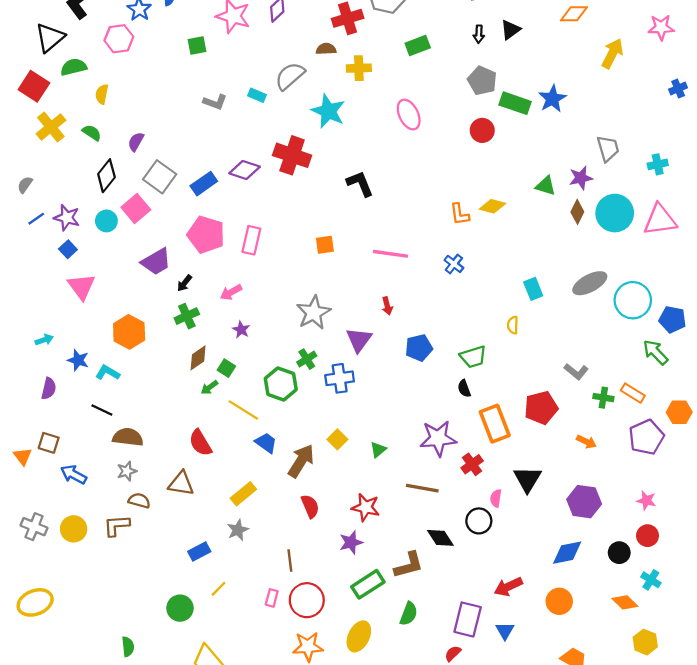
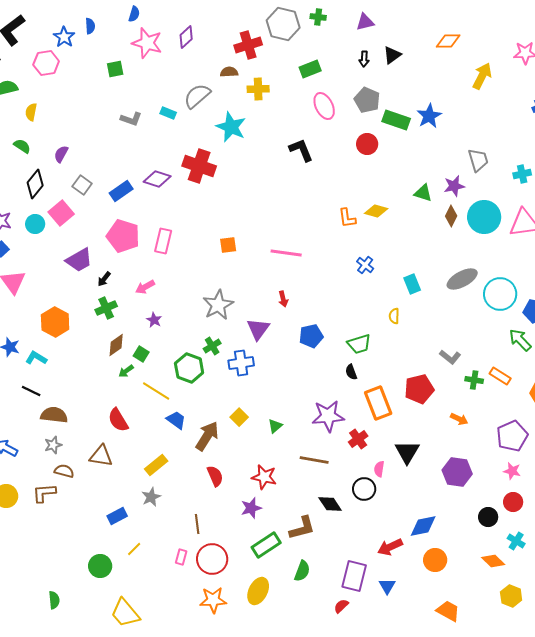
pink ellipse: (409, 115) -> (324, 106), moved
gray square: (160, 177) -> (82, 185), size x0.7
black L-shape: (360, 184) -> (301, 150), moved
blue cross: (454, 264) -> (365, 265), moved
purple pentagon: (646, 437) -> (512, 436), moved
blue diamond: (567, 553) -> (423, 526), moved

